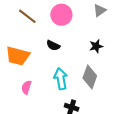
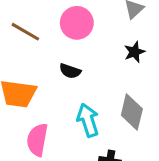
black star: (96, 46) -> (134, 52), moved
pink semicircle: (26, 87) -> (37, 140), size x1.5

